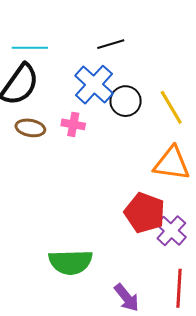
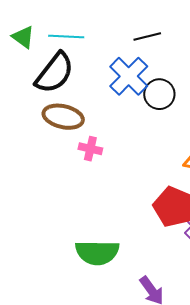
pink cross: (73, 124) -> (90, 149), moved
brown ellipse: (30, 128) -> (63, 117), size x1.4

